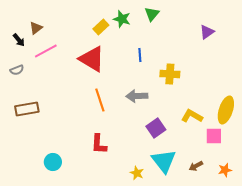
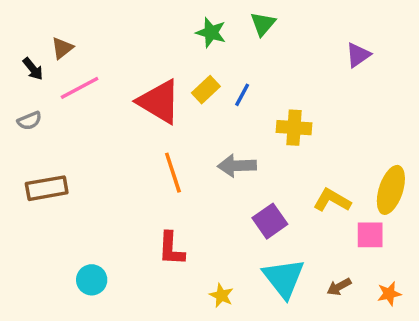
yellow rectangle: (101, 27) -> (206, 90), moved
blue line: (140, 55) -> (242, 95), turned 32
yellow star: (137, 173) -> (221, 295), moved

